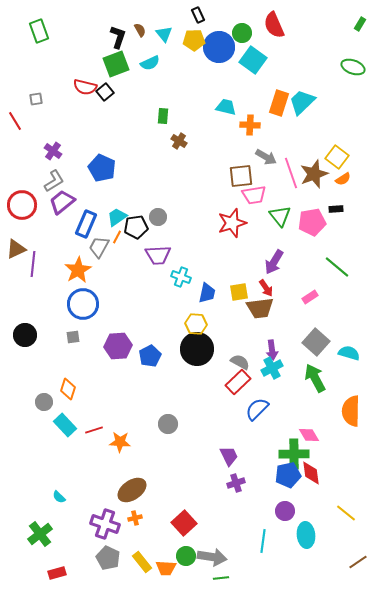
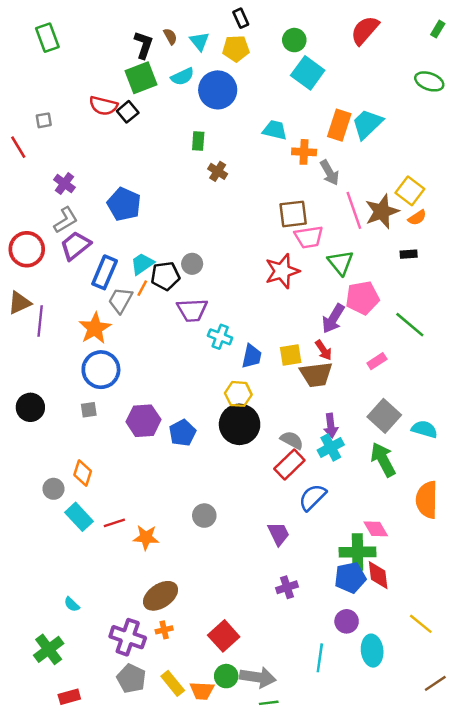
red semicircle: (274, 25) -> (365, 30), moved, turned 64
blue circle: (219, 47) -> (218, 90), moved
gray arrow: (266, 157) -> (330, 173), moved, turned 30
pink pentagon: (312, 222) -> (362, 298), moved
purple trapezoid: (229, 456) -> (278, 534), moved

